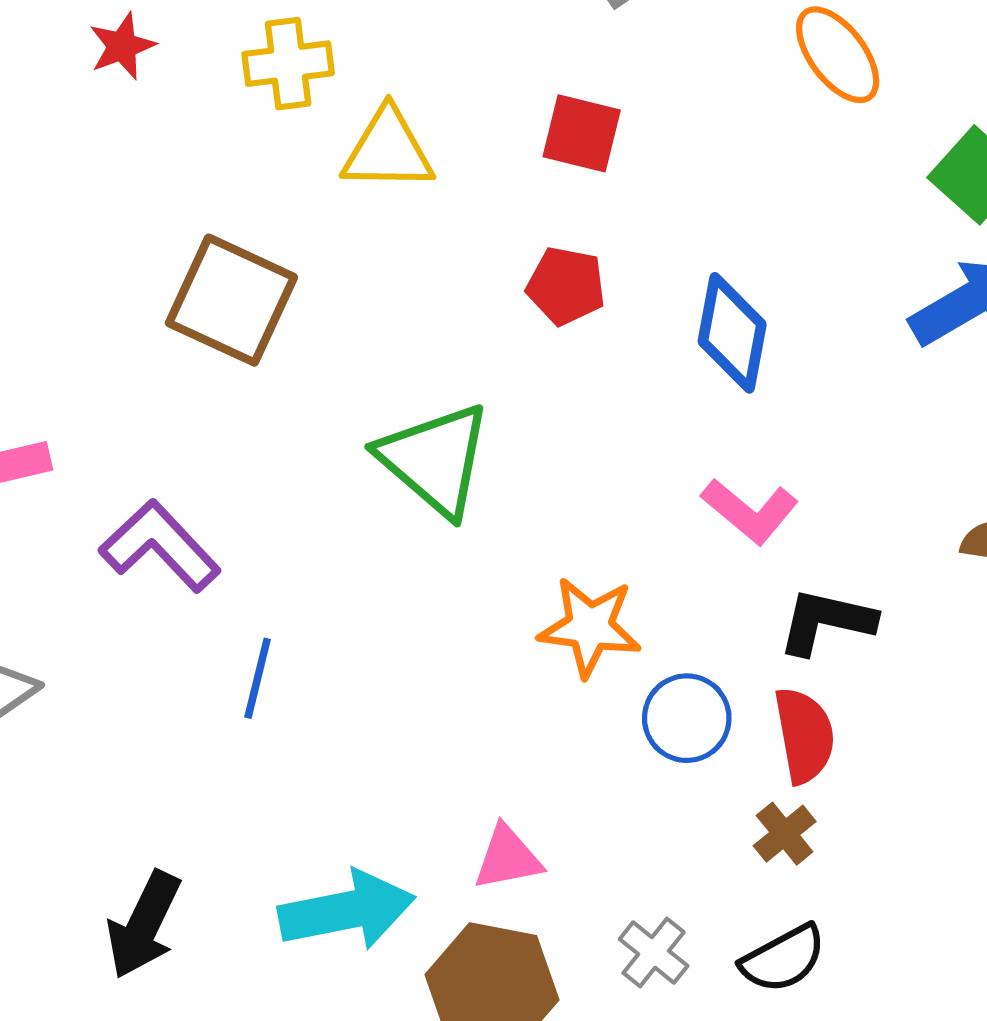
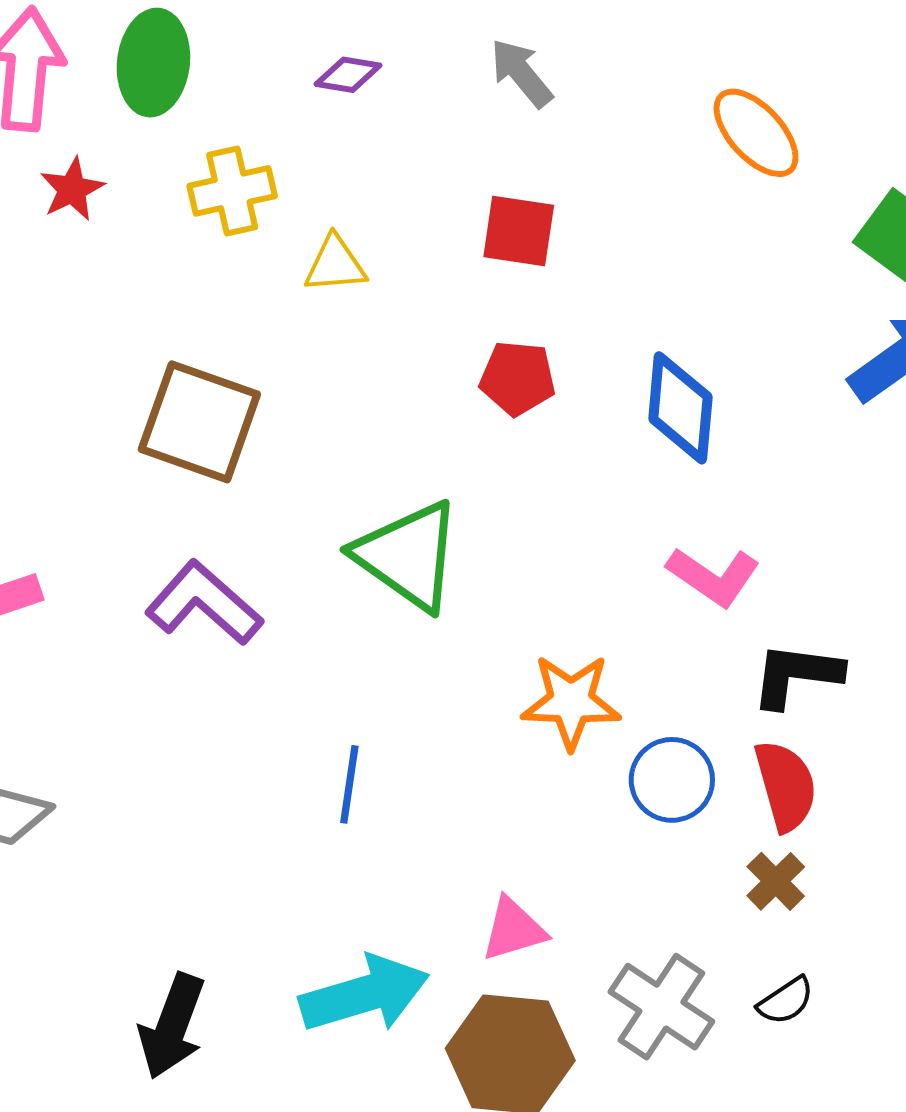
yellow triangle: (388, 150) -> (335, 264), size x0.7
purple L-shape: (160, 546) -> (204, 603), moved
blue line: (258, 678) -> (349, 784), moved
gray cross: (654, 953) -> (661, 1007), size x1.5
black semicircle: (783, 959) -> (786, 1001), size x0.7

